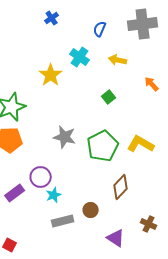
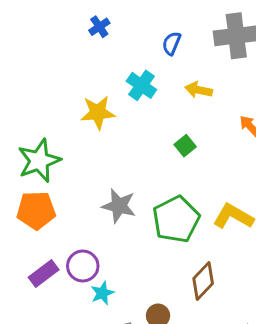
yellow star: (51, 75) -> (98, 112), turned 30
purple rectangle: (15, 193) -> (44, 274), moved

